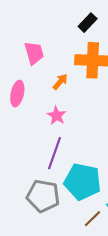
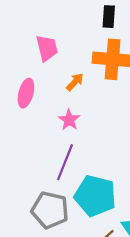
black rectangle: (88, 23) -> (109, 17), turned -42

